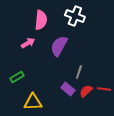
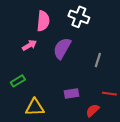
gray line: (79, 72) -> (98, 60), moved
purple rectangle: (68, 89) -> (72, 94), turned -48
red semicircle: (86, 91) -> (93, 110), moved

